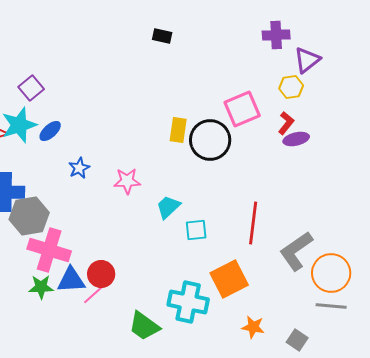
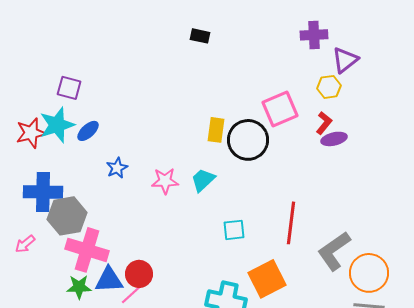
purple square: (31, 88) -> (69, 88), turned -35
cyan trapezoid: (168, 207) -> (203, 180), moved

